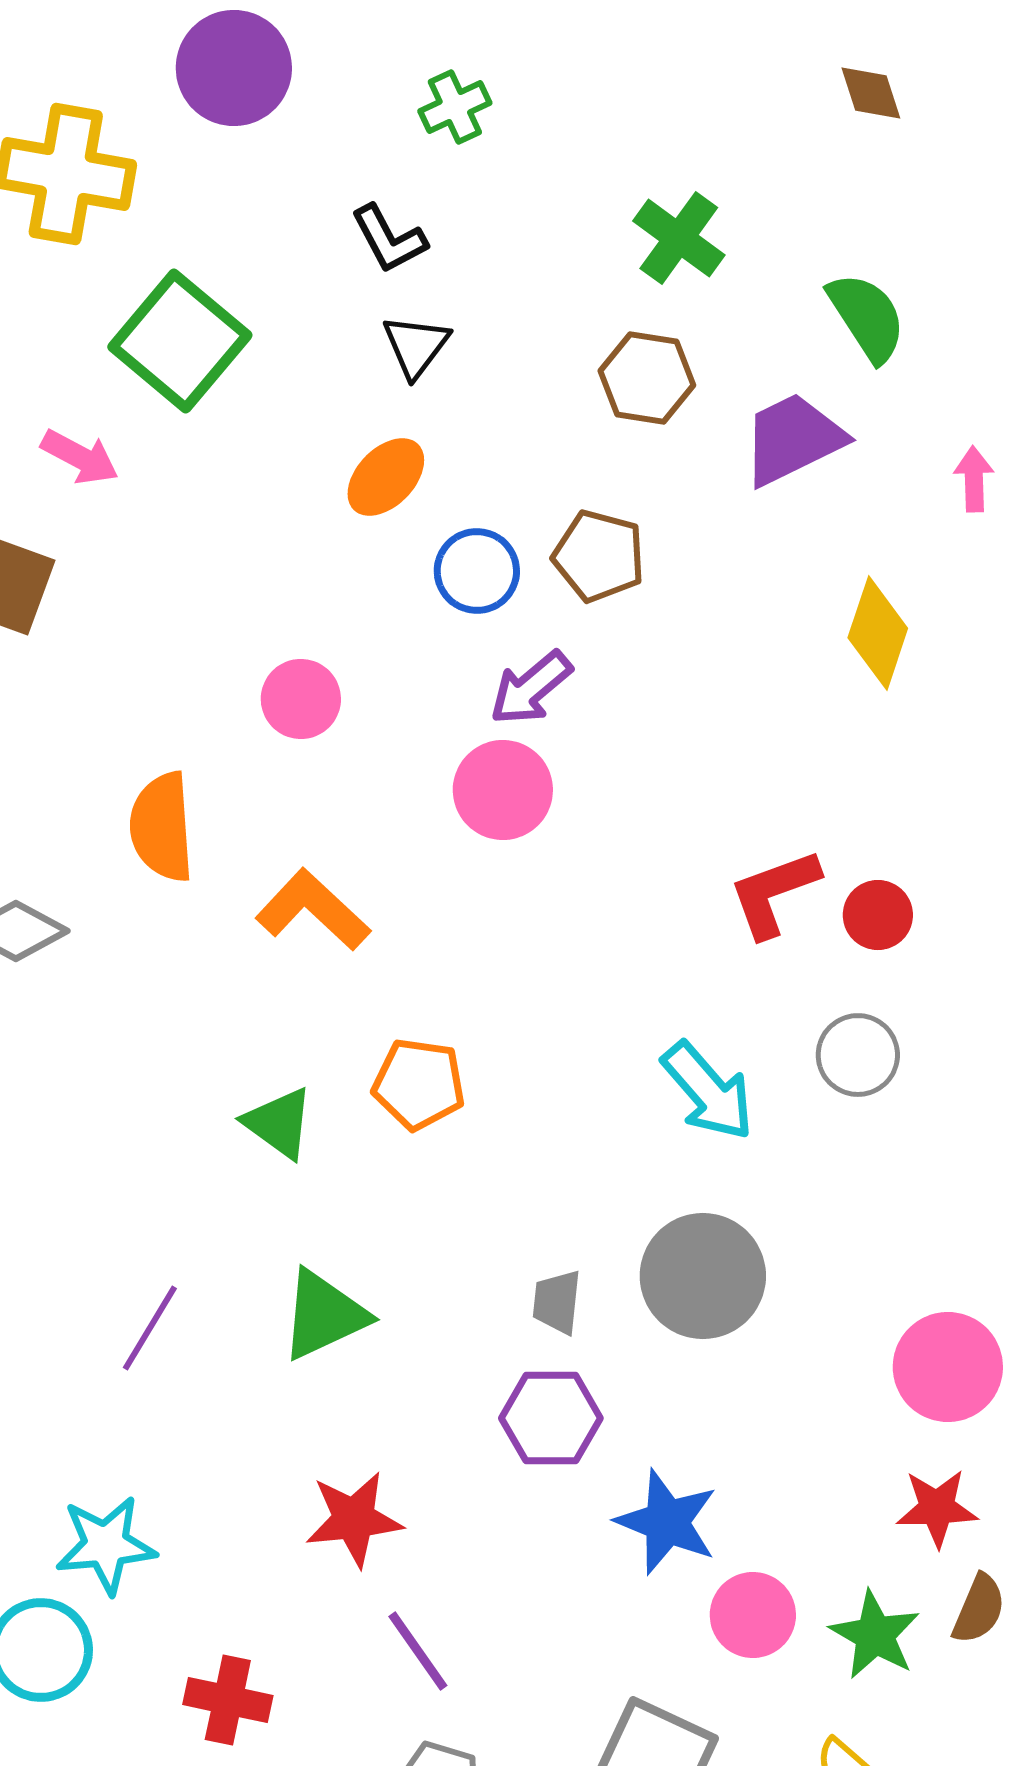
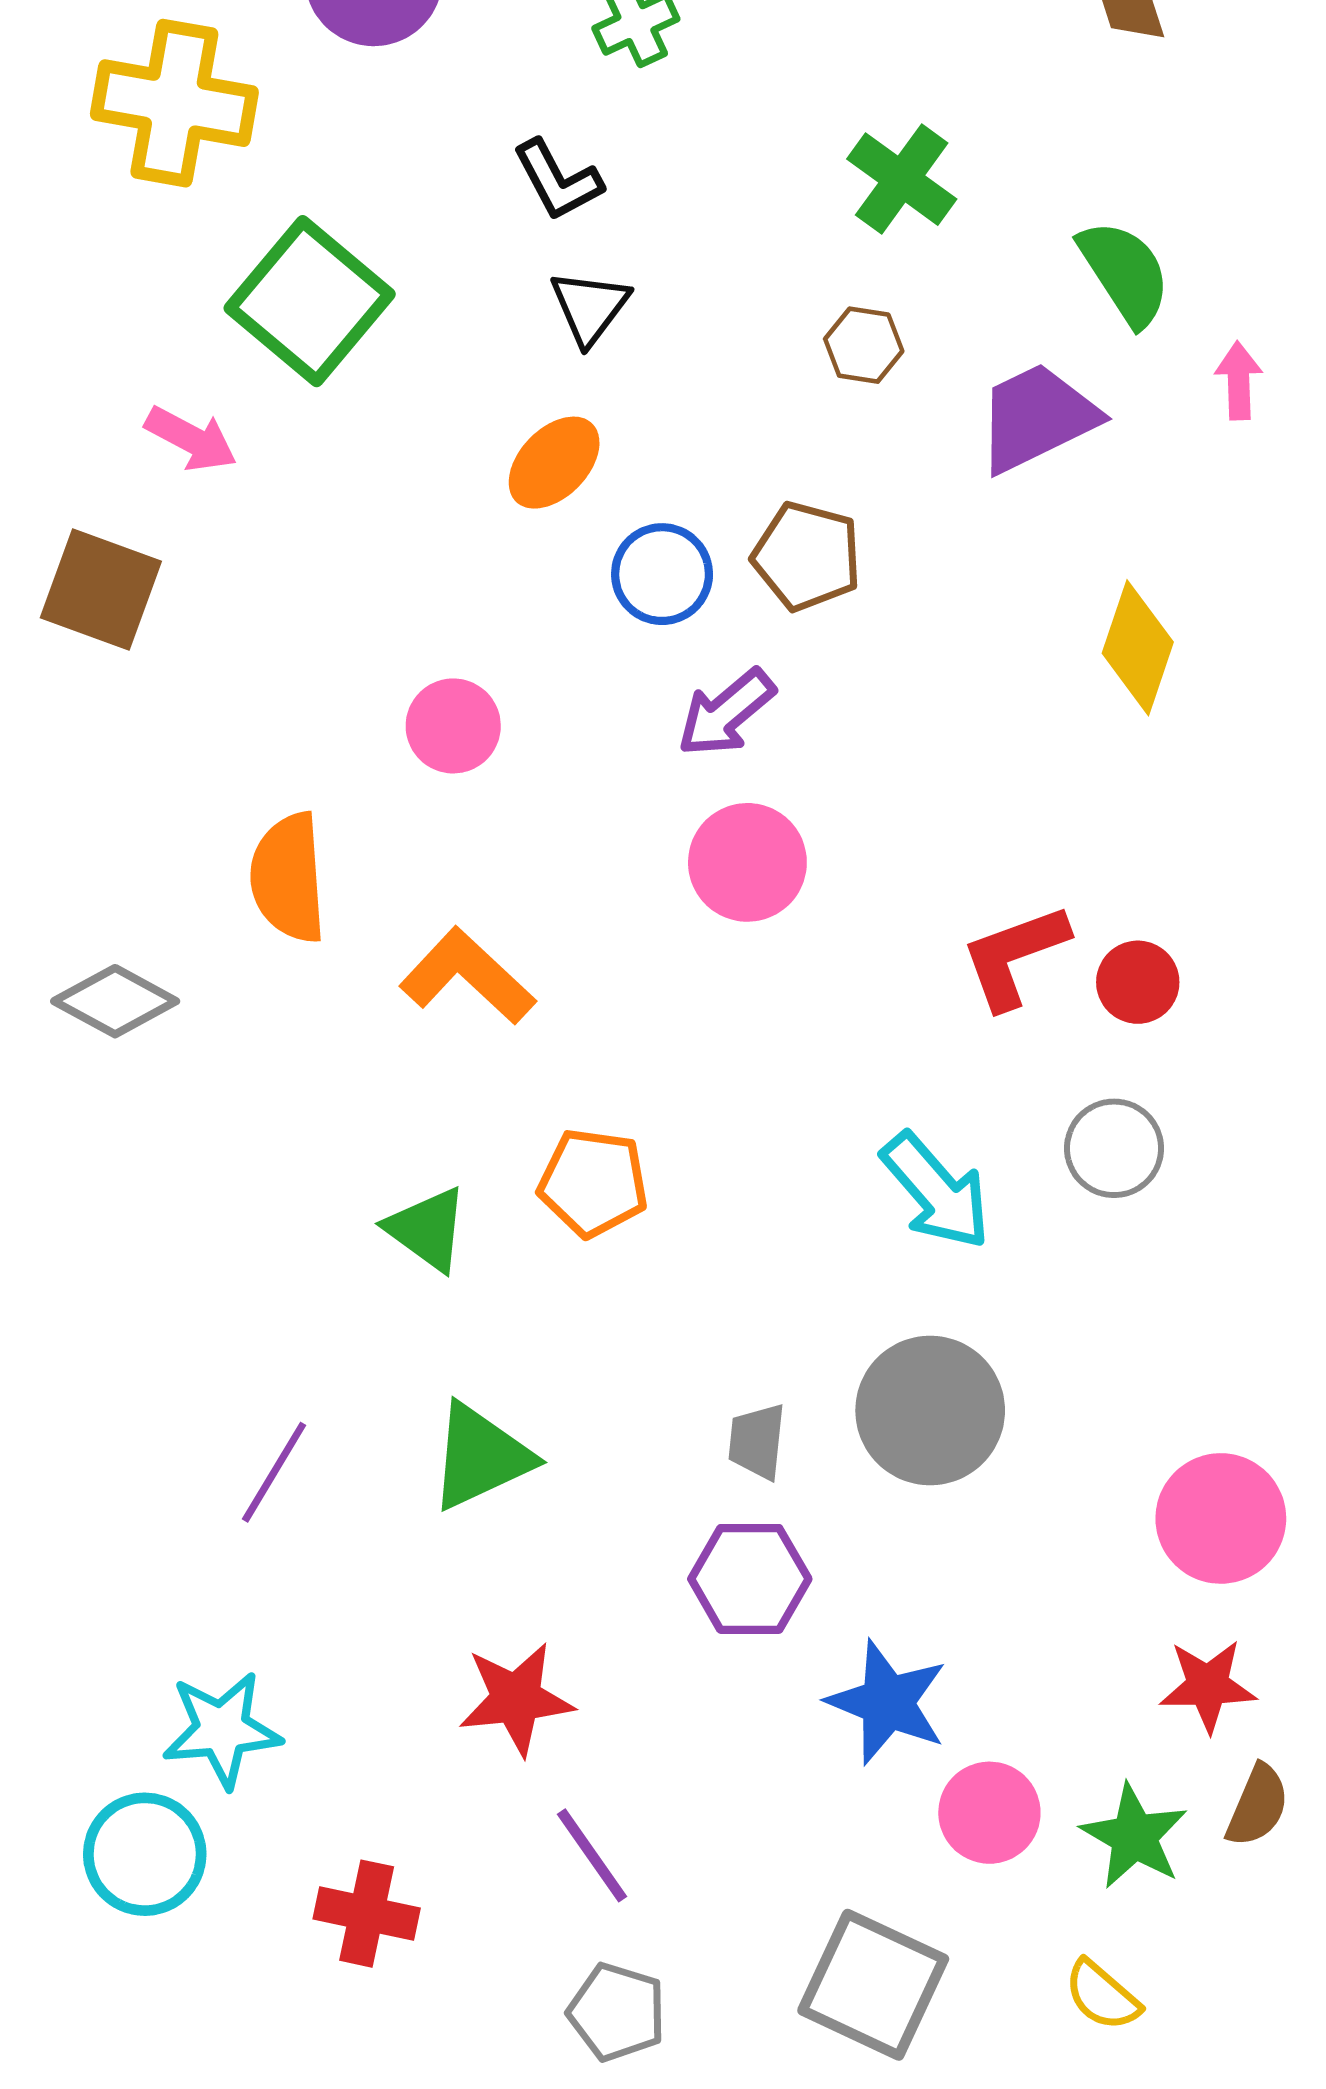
brown hexagon: (647, 378) -> (864, 345), size x0.7
pink arrow: (974, 479) -> (1239, 381), moved
pink circle: (503, 790) -> (747, 862), moved

